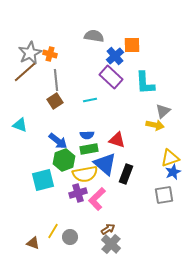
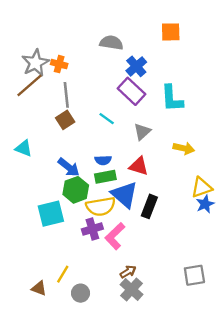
orange square: (132, 45) -> (171, 32), moved
cyan line: (90, 100) -> (107, 119), turned 48
gray triangle: (163, 111) -> (142, 132), moved
gray square: (164, 195) -> (194, 275), moved
gray circle: (70, 237) -> (81, 293), moved

